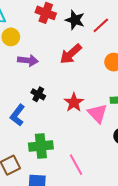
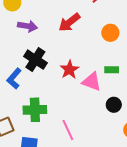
black cross: (38, 94) -> (35, 60), size x1.6
pink triangle: (97, 113) -> (92, 82), turned -30

